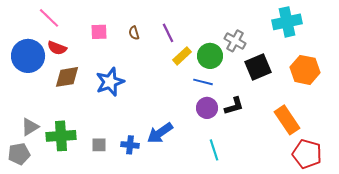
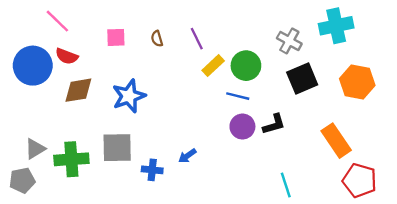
gray cross: (235, 41) -> (289, 41), moved
blue arrow: (160, 133) -> (187, 156), size x0.6
gray square: (99, 145) -> (117, 148), moved, size x1.8
cyan line: (214, 150) -> (286, 185), moved

